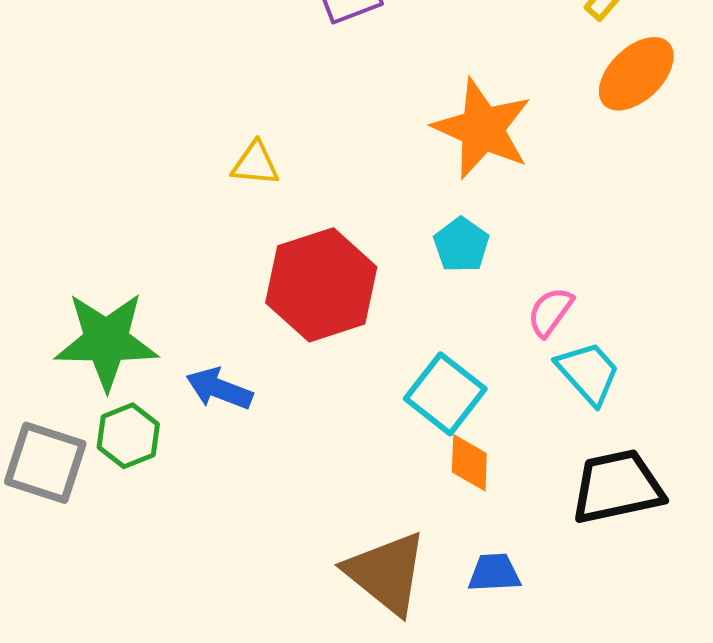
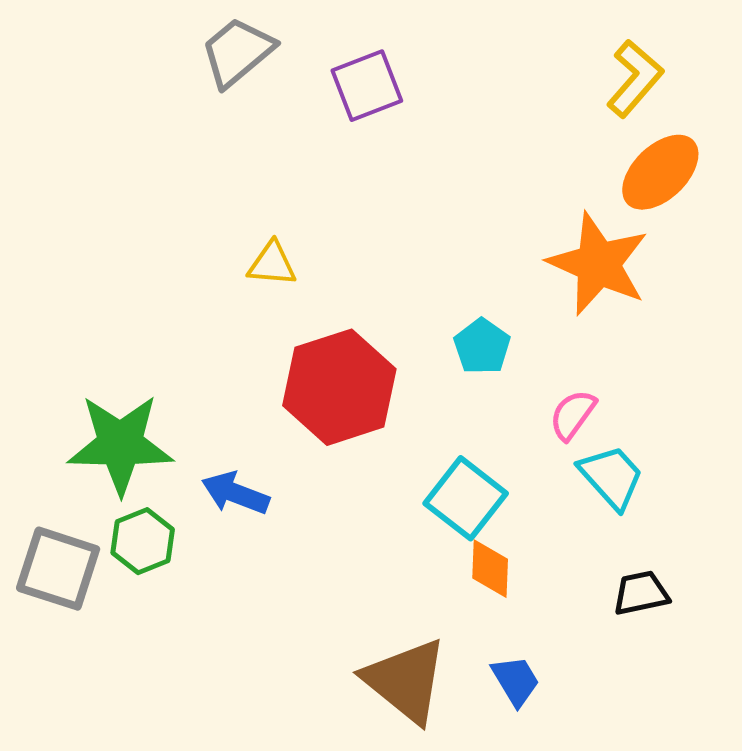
orange star: (482, 129) -> (598, 264), moved
black trapezoid: (617, 487) -> (641, 593), size x0.6
blue trapezoid: (494, 573) -> (516, 681), turned 62

